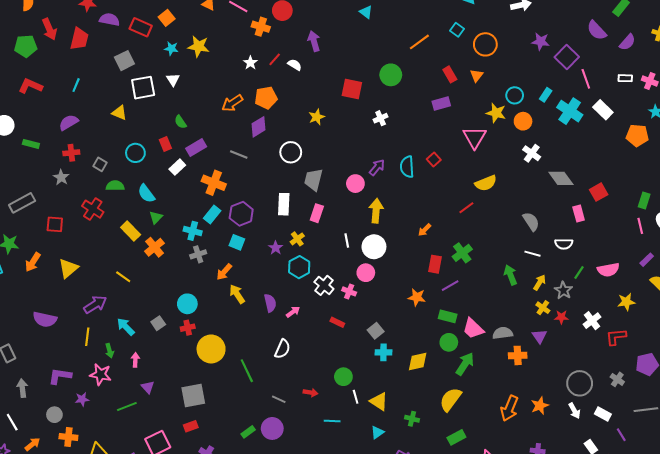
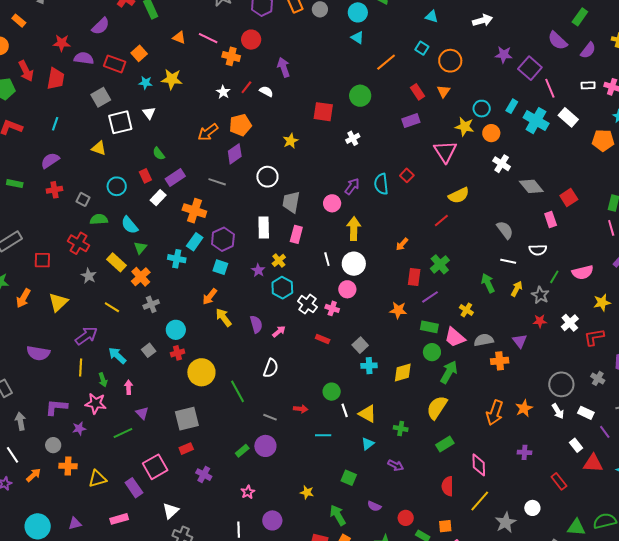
cyan triangle: (366, 12) -> (357, 37), moved
gray star: (61, 177) -> (89, 276), moved
gray cross: (198, 254) -> (151, 304), moved
yellow cross: (543, 308) -> (466, 310), moved

